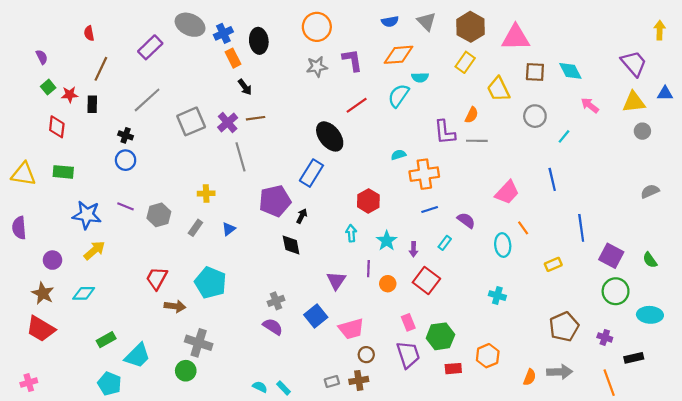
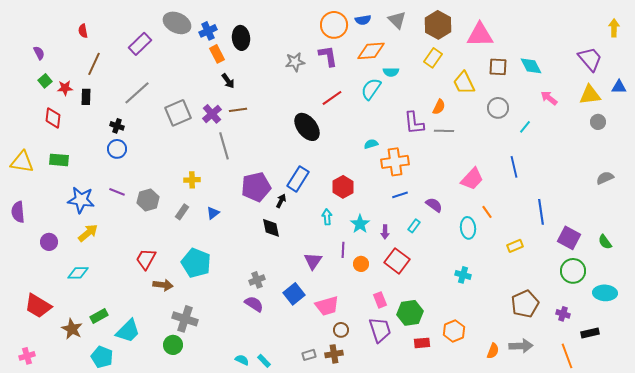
orange circle: (317, 27) -> (334, 25), moved
blue rectangle: (311, 173) -> (298, 179), moved
brown star: (43, 293) -> (72, 329), moved

